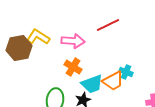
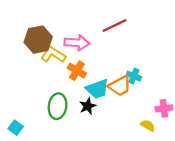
yellow L-shape: (38, 37) -> (53, 55), moved
brown hexagon: (19, 48) -> (38, 40), moved

